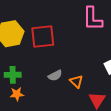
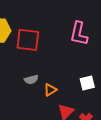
orange triangle: (76, 81) -> (50, 90), turned 32

